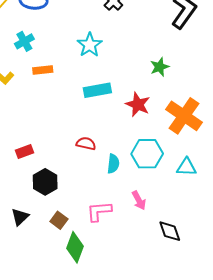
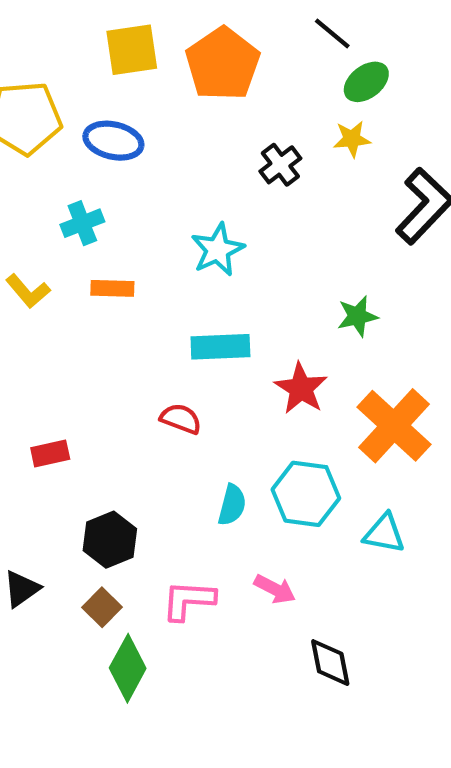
red semicircle: (86, 143) -> (181, 419), moved
black hexagon: (45, 182) -> (110, 540), moved
pink arrow: (139, 200) -> (275, 589), turned -42

